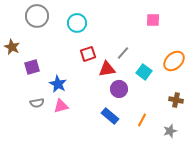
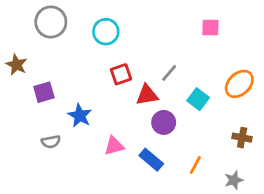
pink triangle: (61, 106) -> (114, 146), moved

